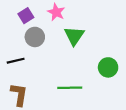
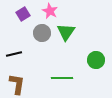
gray circle: (35, 37) -> (42, 33), moved

